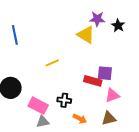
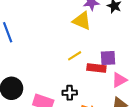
yellow line: (52, 63) -> (75, 56), moved

